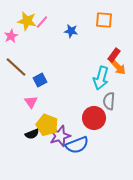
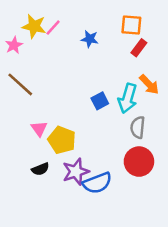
red rectangle: (114, 55) -> (139, 48), moved
blue square: (40, 80) -> (100, 101), moved
red circle: (94, 118) -> (139, 162), moved
yellow pentagon: (47, 125) -> (62, 140), moved

